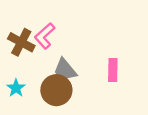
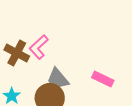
pink rectangle: (113, 70) -> (103, 79), turned -65

